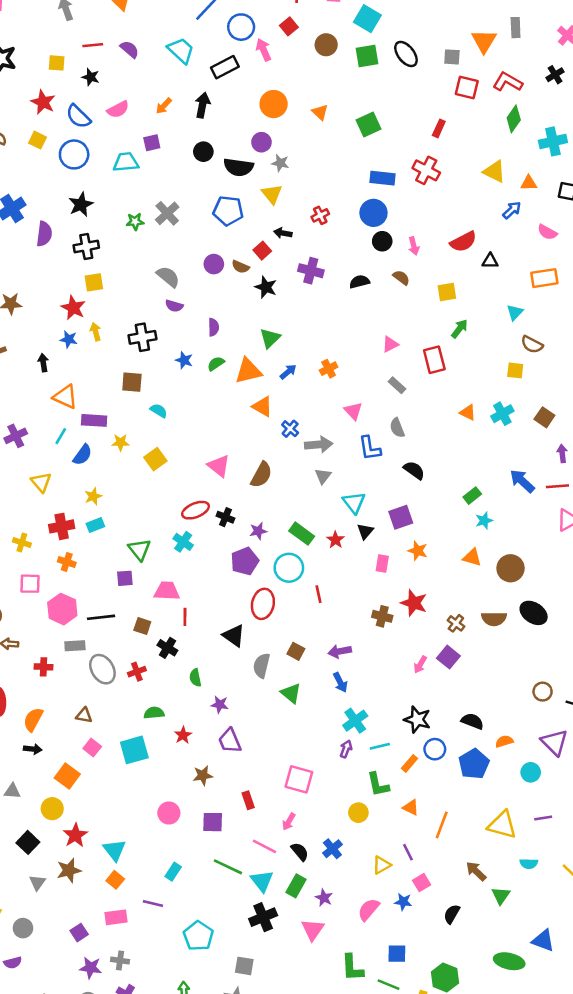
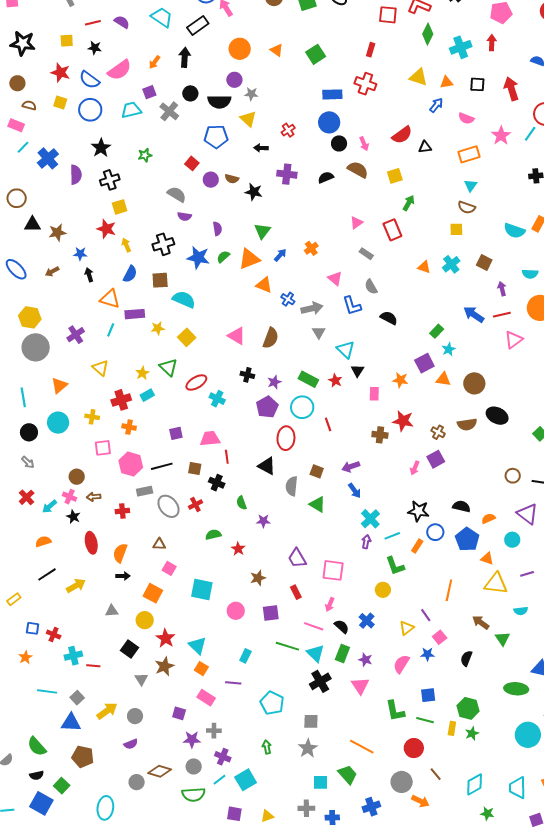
pink semicircle: (118, 109) -> (120, 70), size x1.4
gray cross: (167, 213) -> (169, 111), moved
red square: (262, 251) -> (192, 163), moved
brown semicircle: (401, 278) -> (358, 170), size x1.5
cyan triangle: (515, 312) -> (471, 185), moved
blue star: (69, 339) -> (80, 254), moved
blue star: (184, 360) -> (198, 258), size x1.6
cyan semicircle: (159, 411) -> (184, 299), size x1.6
blue semicircle: (83, 455) -> (130, 274), moved
red ellipse: (196, 510) -> (196, 383), moved
purple square: (401, 517) -> (424, 363), moved
green triangle: (139, 550) -> (168, 367), moved
purple square: (448, 657) -> (436, 459), turned 30
purple trapezoid: (230, 741) -> (297, 558), moved
cyan square: (134, 750) -> (202, 590), moved, turned 35
orange triangle: (411, 807) -> (487, 559), moved
pink rectangle: (116, 917) -> (206, 698), turned 48
purple square: (79, 933) -> (179, 713), turned -32

